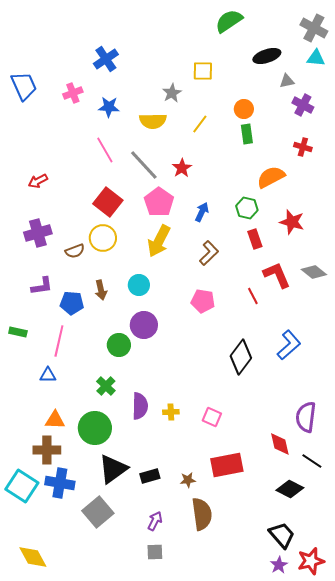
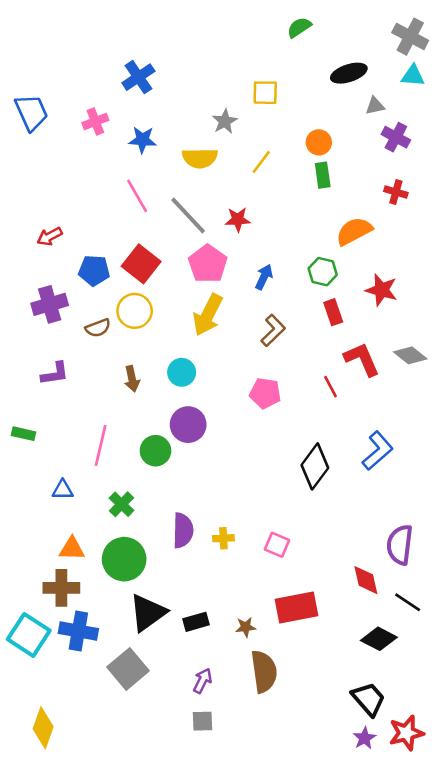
green semicircle: (229, 21) -> (299, 27), size x0.7
red star: (182, 168) -> (238, 219), turned 30
blue pentagon: (72, 303) -> (94, 270), moved
pink line: (59, 341) -> (101, 445), moved
green cross: (106, 386) -> (122, 504), moved
yellow diamond: (33, 557) -> (43, 728), turned 48

